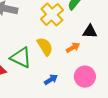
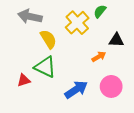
yellow semicircle: (45, 47) -> (48, 39), moved
blue arrow: (51, 80) -> (76, 90), size x1.6

